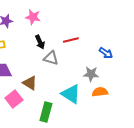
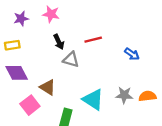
gray star: (91, 74) -> (124, 95), moved
orange semicircle: (100, 92) -> (147, 96), moved

